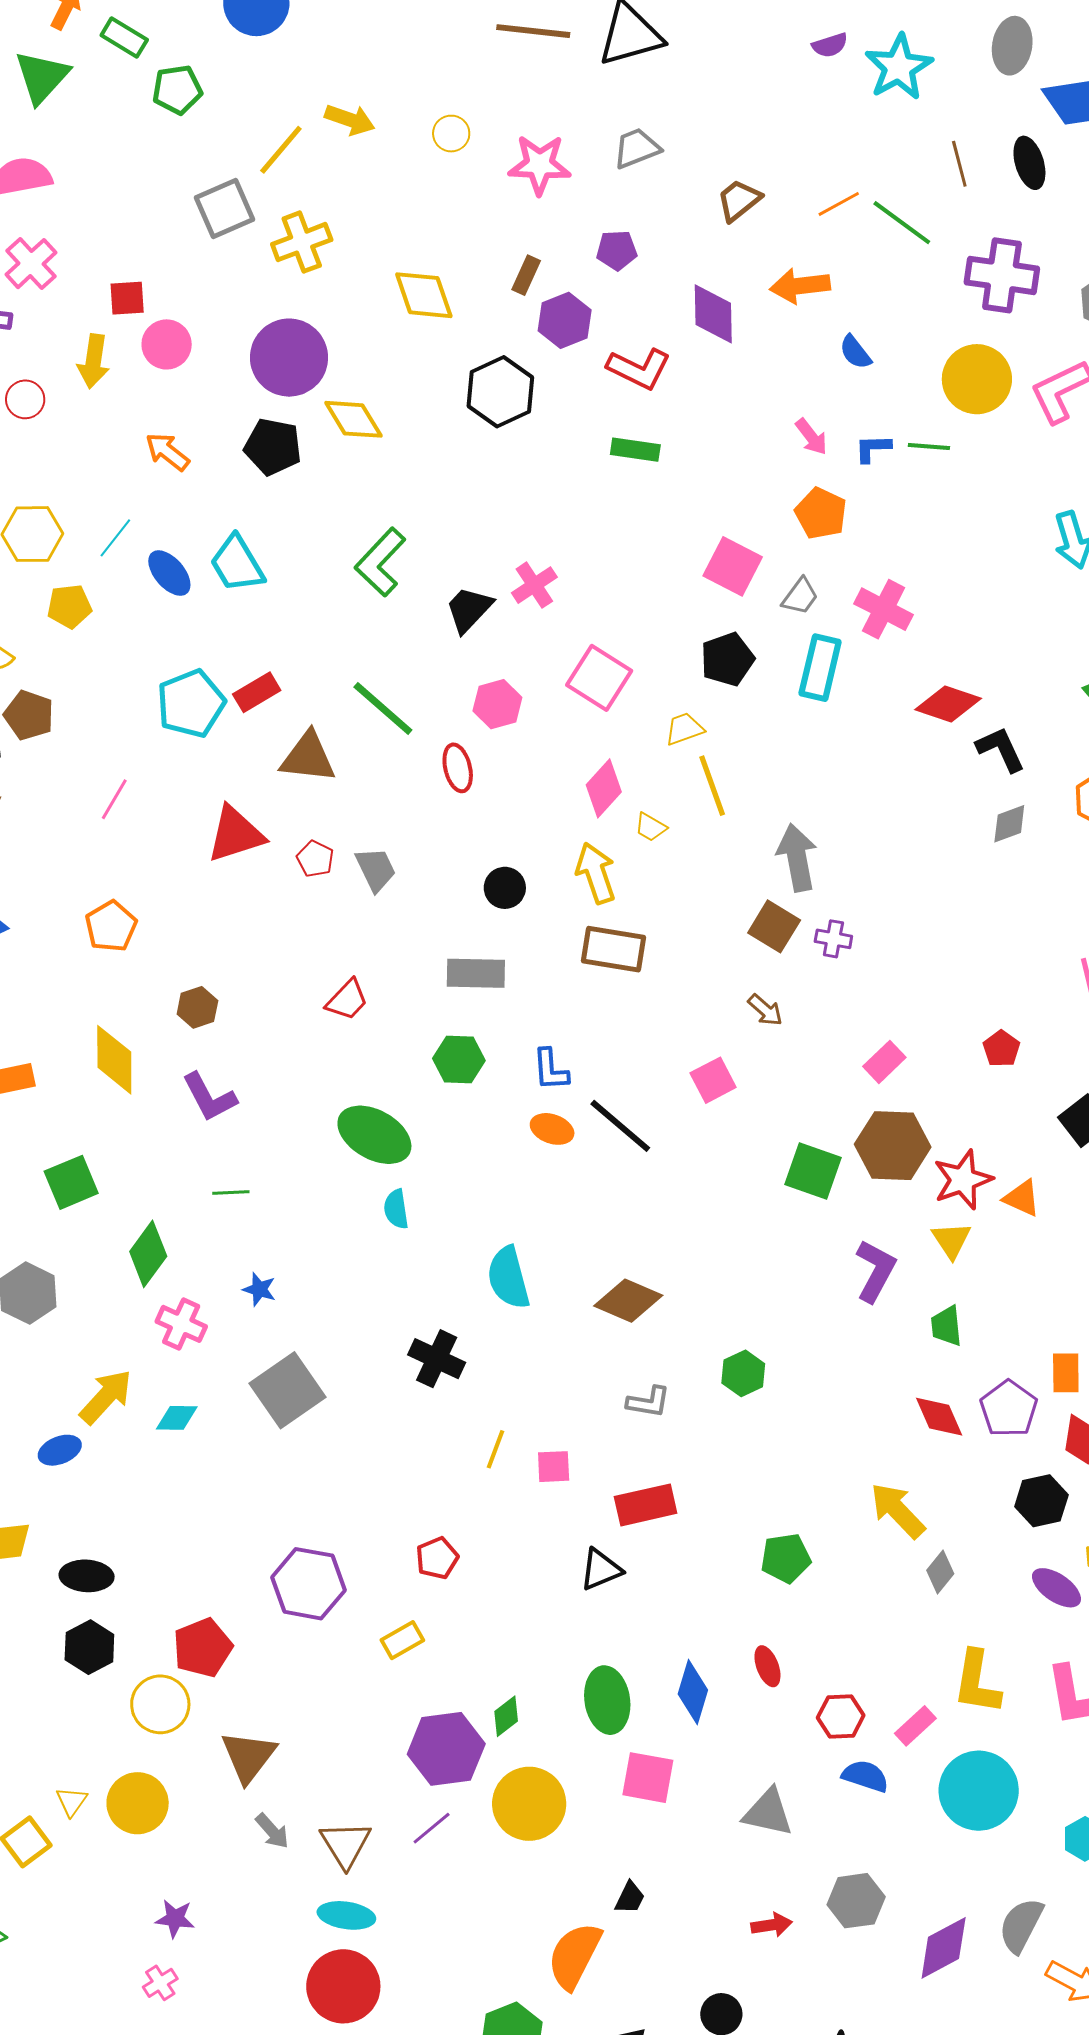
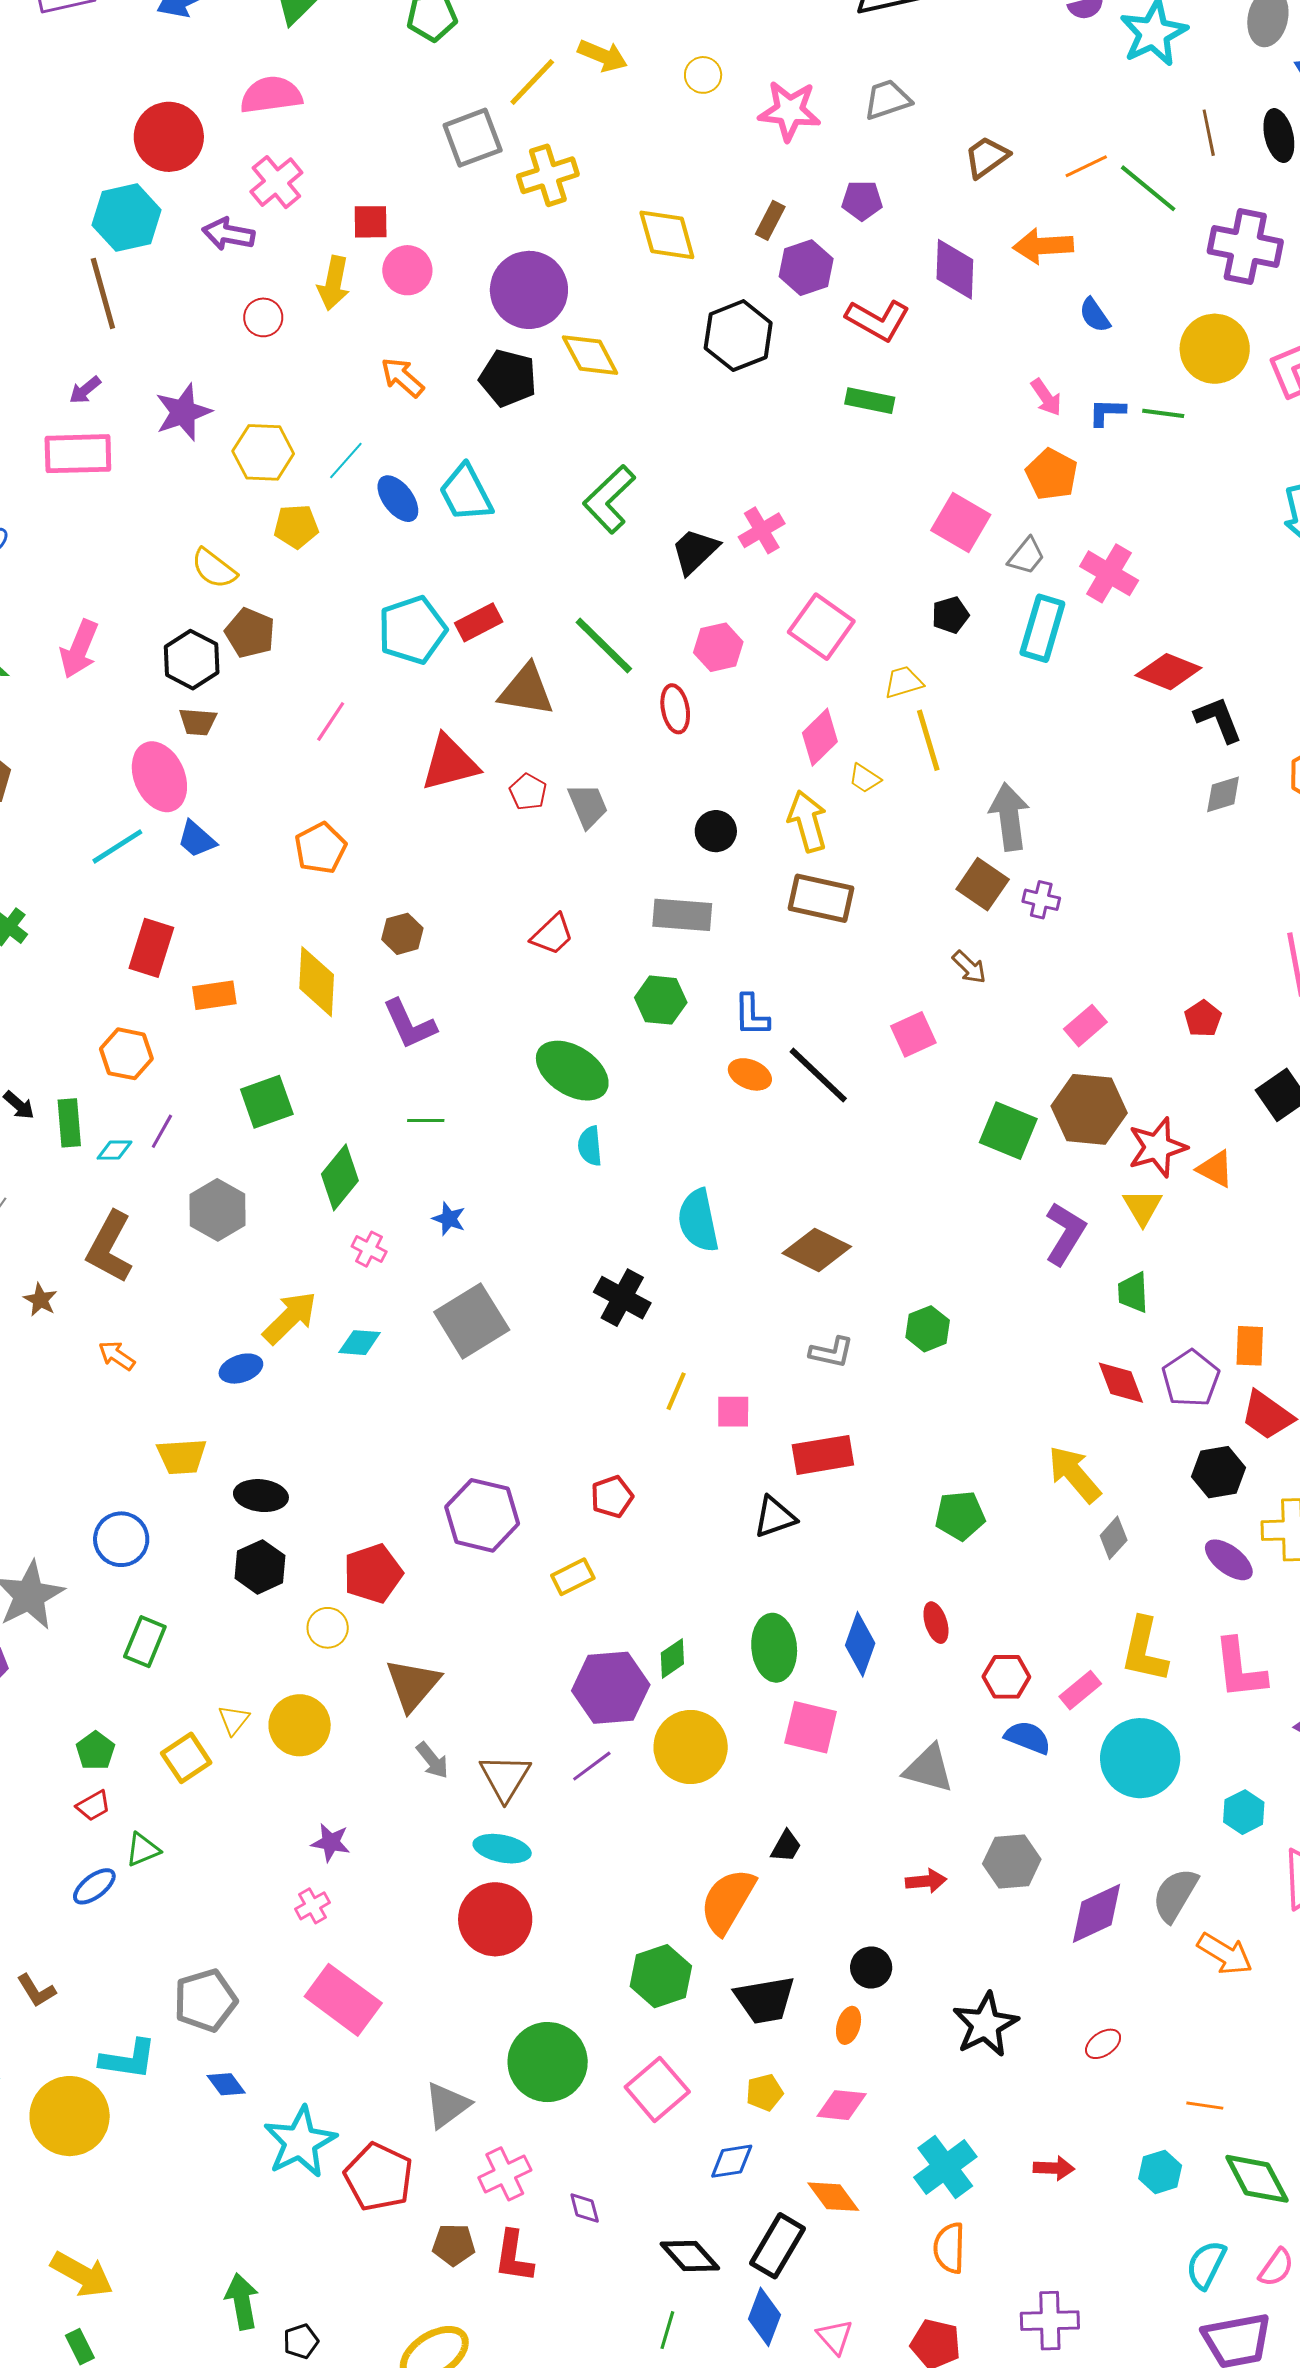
black pentagon: (727, 659) -> (950, 615), size x0.7
pink cross: (181, 1324) -> (369, 1249), size x0.7
yellow circle: (160, 1704) -> (328, 1628), size x0.7

